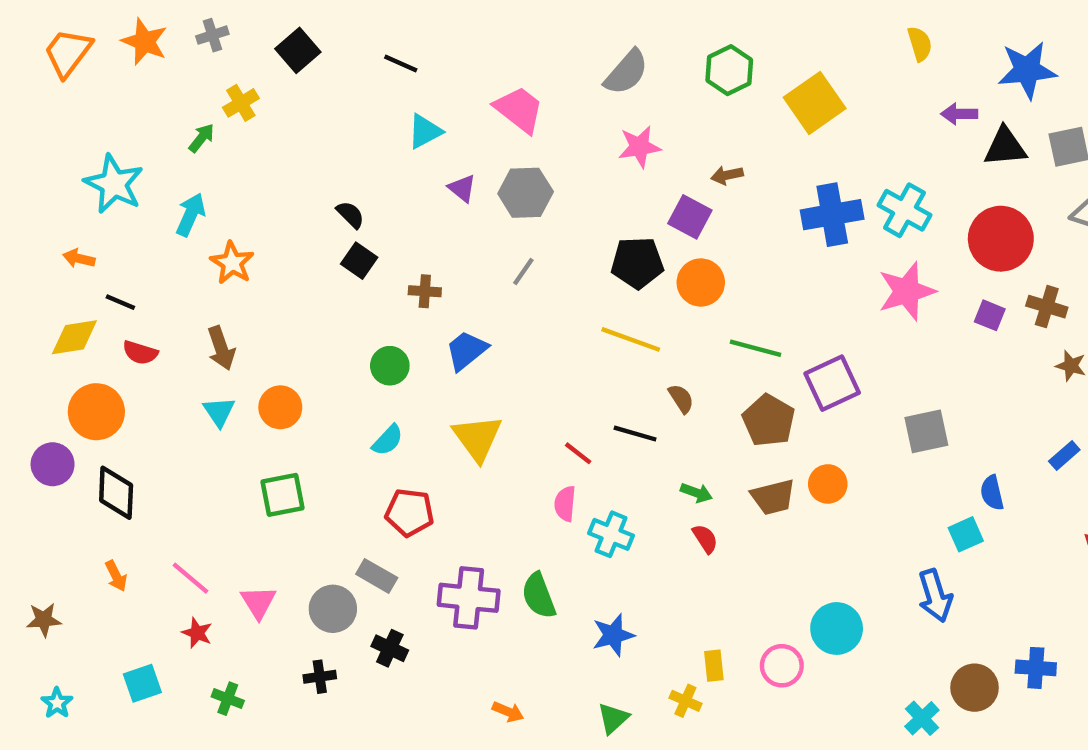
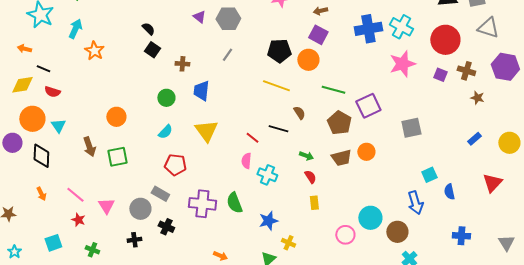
purple square: (690, 217) -> (318, 35), moved
brown arrow: (221, 348) -> (89, 147), moved
blue trapezoid: (466, 350) -> (201, 91), turned -45
cyan triangle: (219, 412) -> (58, 126), moved
blue semicircle: (992, 493) -> (449, 192), moved
yellow rectangle: (714, 666) -> (314, 203), moved
brown circle: (975, 688) -> (397, 232), moved
yellow cross: (685, 701) -> (288, 243), moved

